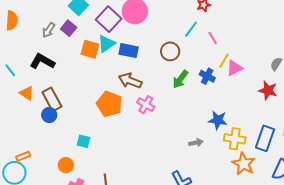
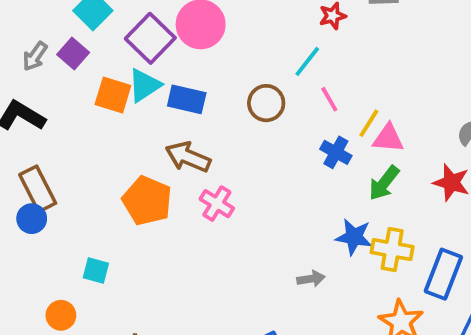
pink line: (213, 38) -> (329, 99), moved
pink triangle: (234, 68) -> (388, 138), turned 30
green arrow: (180, 79) -> (384, 183), moved
yellow cross: (235, 139) -> (392, 250), moved

